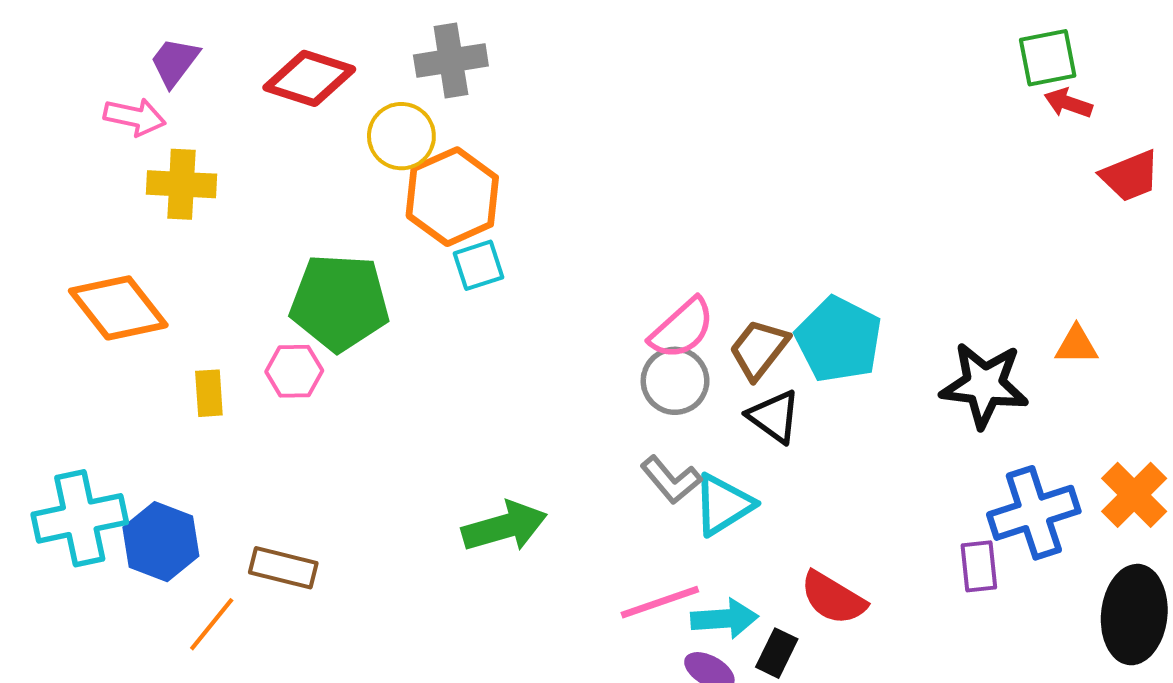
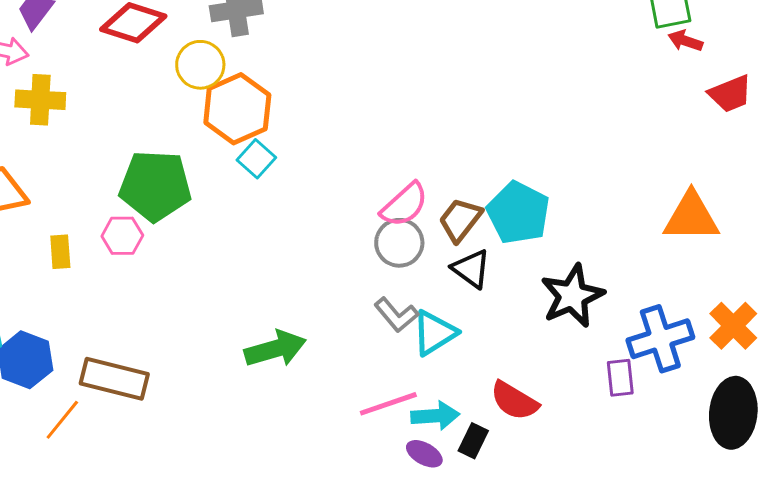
cyan square: (478, 265) -> (256, 159), turned -30
orange triangle: (1076, 345) -> (691, 217), size x1.8
black star: (984, 385) -> (572, 296), moved, turned -30
brown rectangle: (283, 568) -> (114, 379), size x1.4

